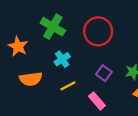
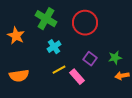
orange semicircle: (31, 79) -> (19, 76), moved
pink rectangle: (97, 101) -> (77, 77), moved

